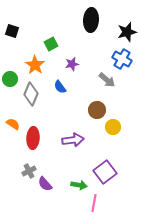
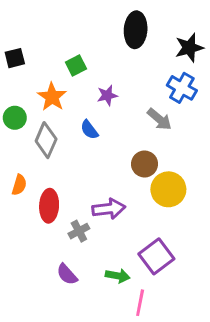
black square: (12, 31) -> (15, 58), moved, turned -32
orange semicircle: (13, 124) -> (19, 185), turned 72
yellow circle: (113, 127) -> (168, 189), size x1.5
gray cross: (29, 171) -> (79, 231), moved

